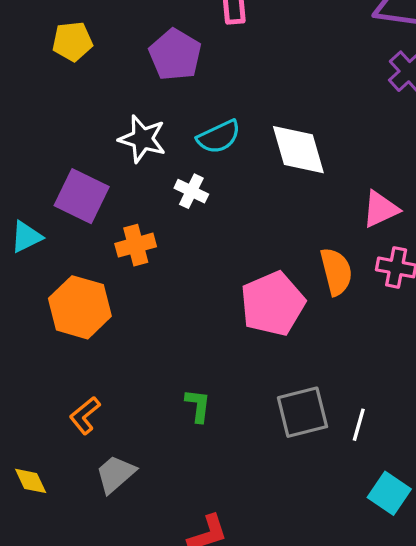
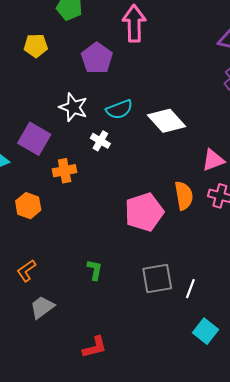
white diamond: (298, 150) -> (166, 121), turned -30
orange hexagon: (80, 307) -> (28, 206), size x0.7

